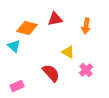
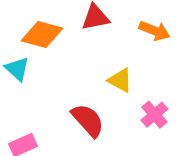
orange arrow: (86, 26) -> (154, 31), turned -77

